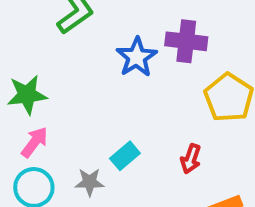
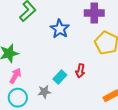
purple cross: (186, 41) -> (94, 13), moved
red arrow: (191, 159) -> (80, 71), moved

